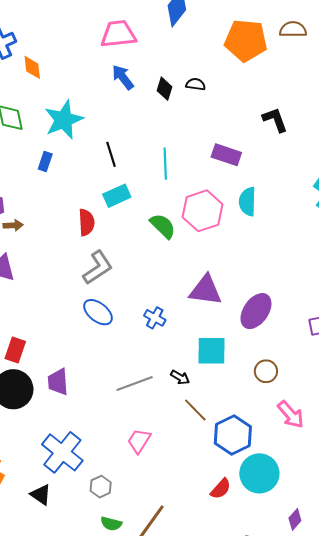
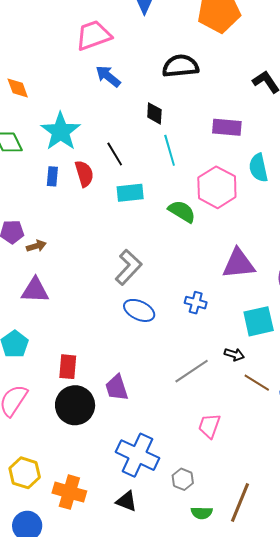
black semicircle: (196, 84) -> (180, 66), size x1.8
black diamond: (165, 89) -> (154, 113), moved
cyan rectangle: (117, 196) -> (130, 193), turned 32
red semicircle: (86, 222) -> (84, 174), moved

